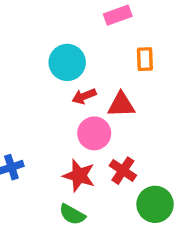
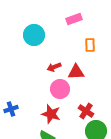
cyan circle: (67, 62) -> (34, 35), moved
red cross: (123, 171) -> (86, 111), moved

